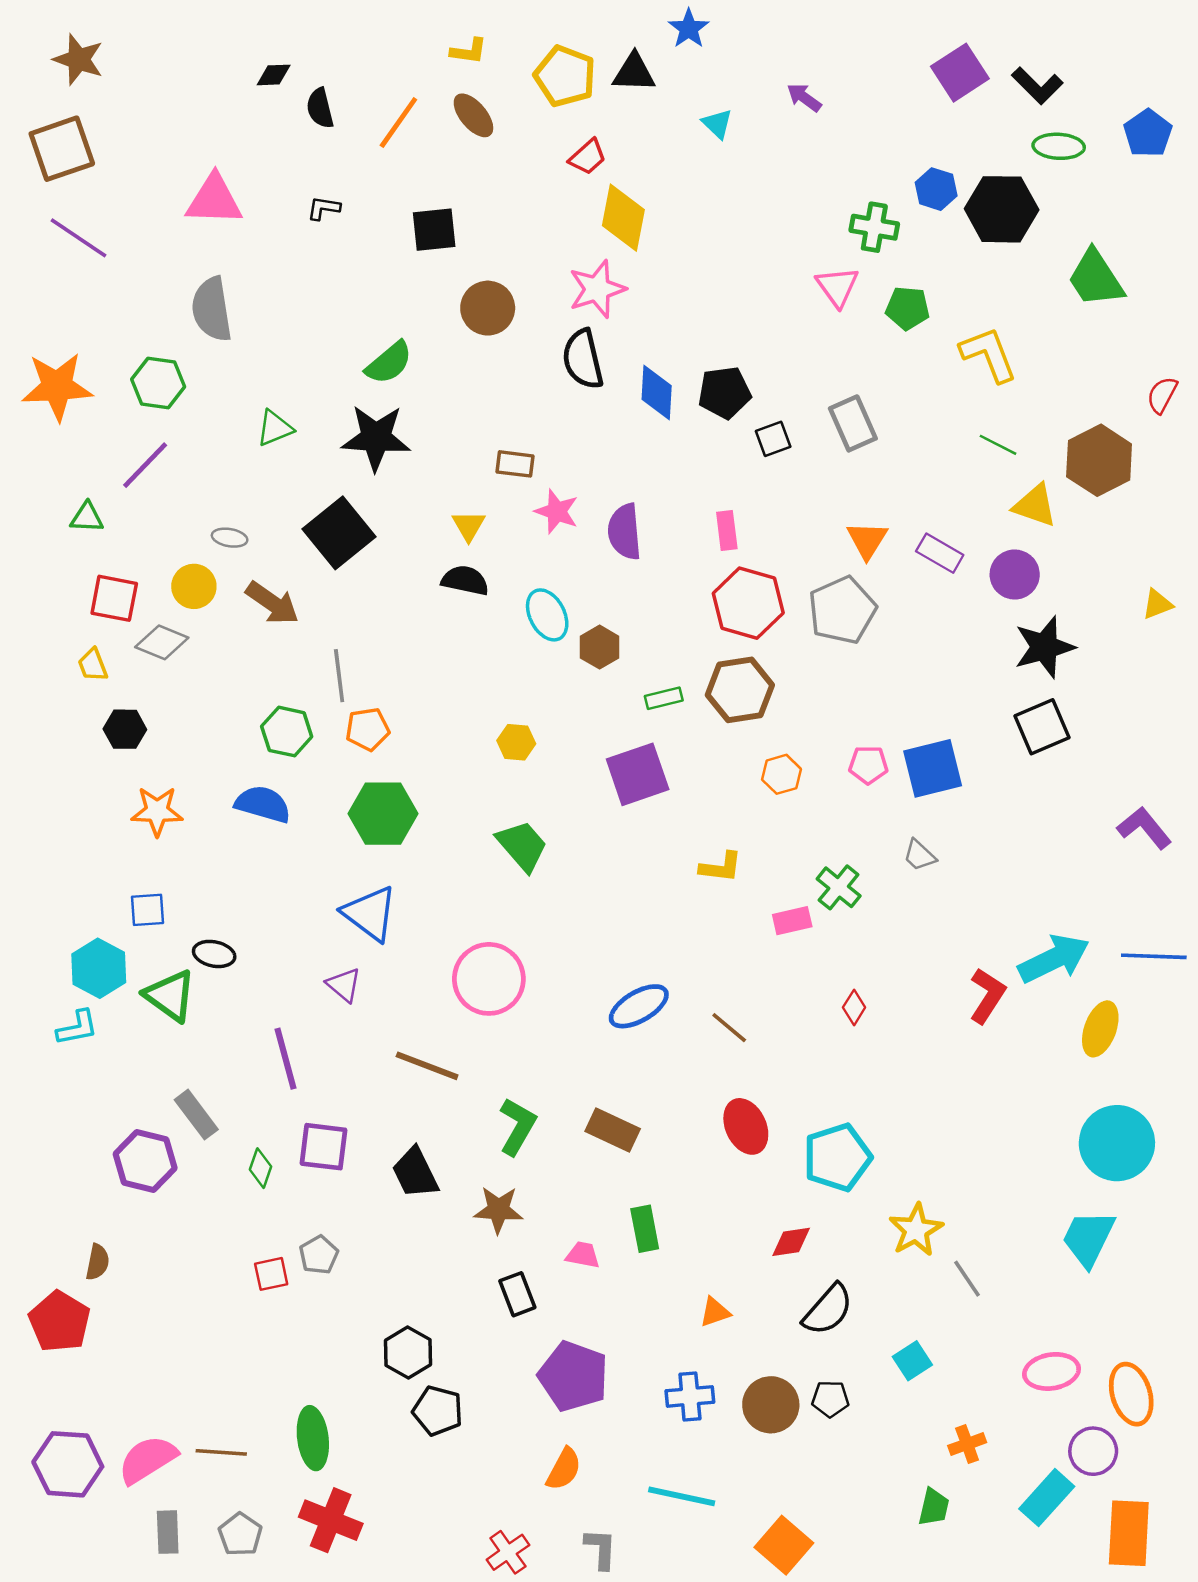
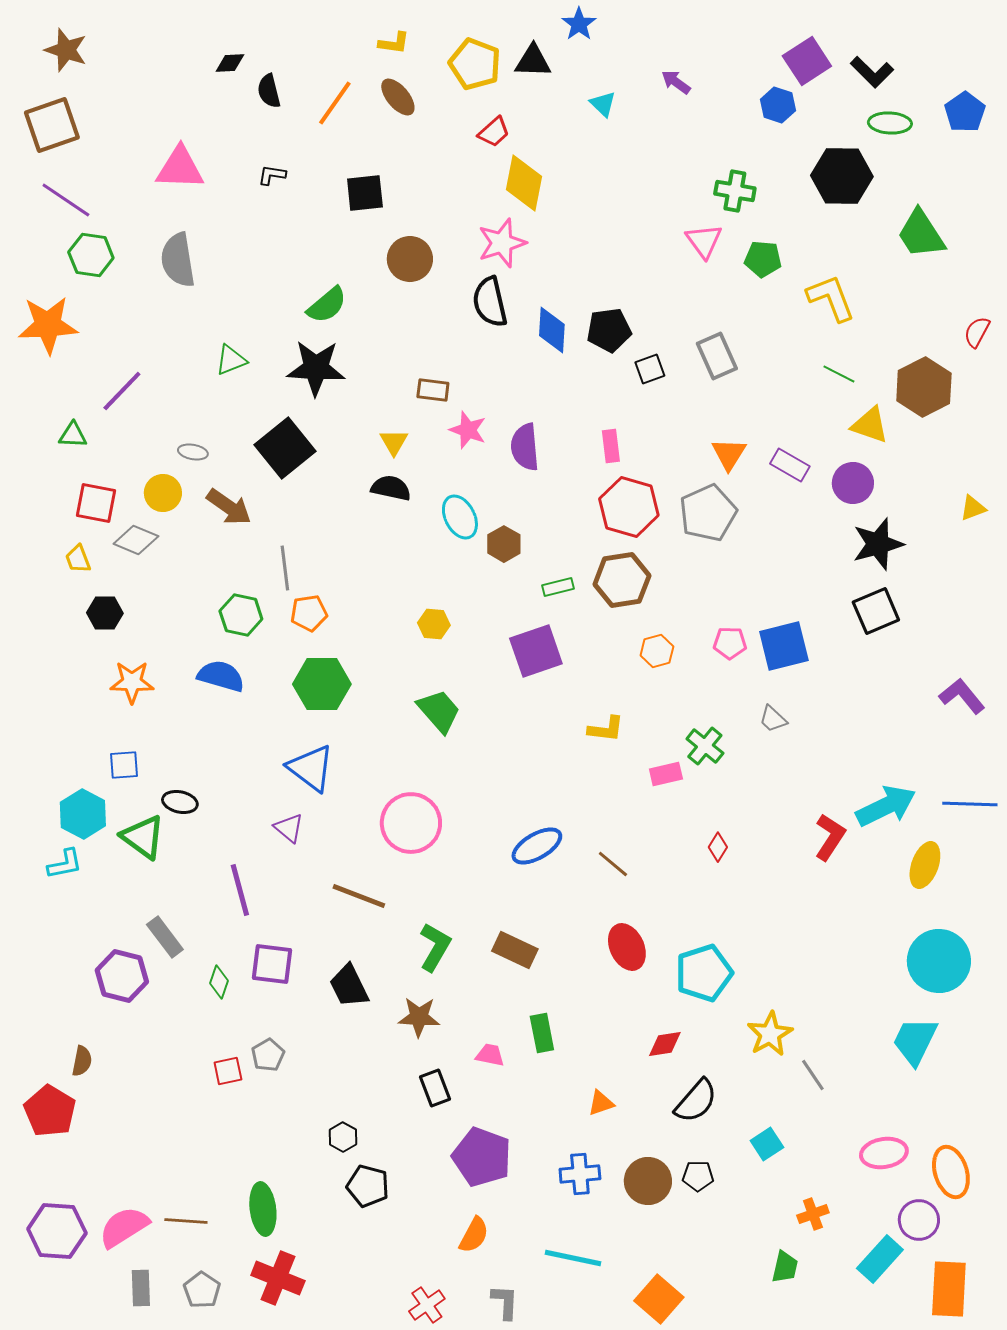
blue hexagon: (936, 189) -> (778, 105), moved
green hexagon: (158, 383) -> (91, 255), moved
black hexagon: (408, 1352) -> (343, 1137), size x0.7

